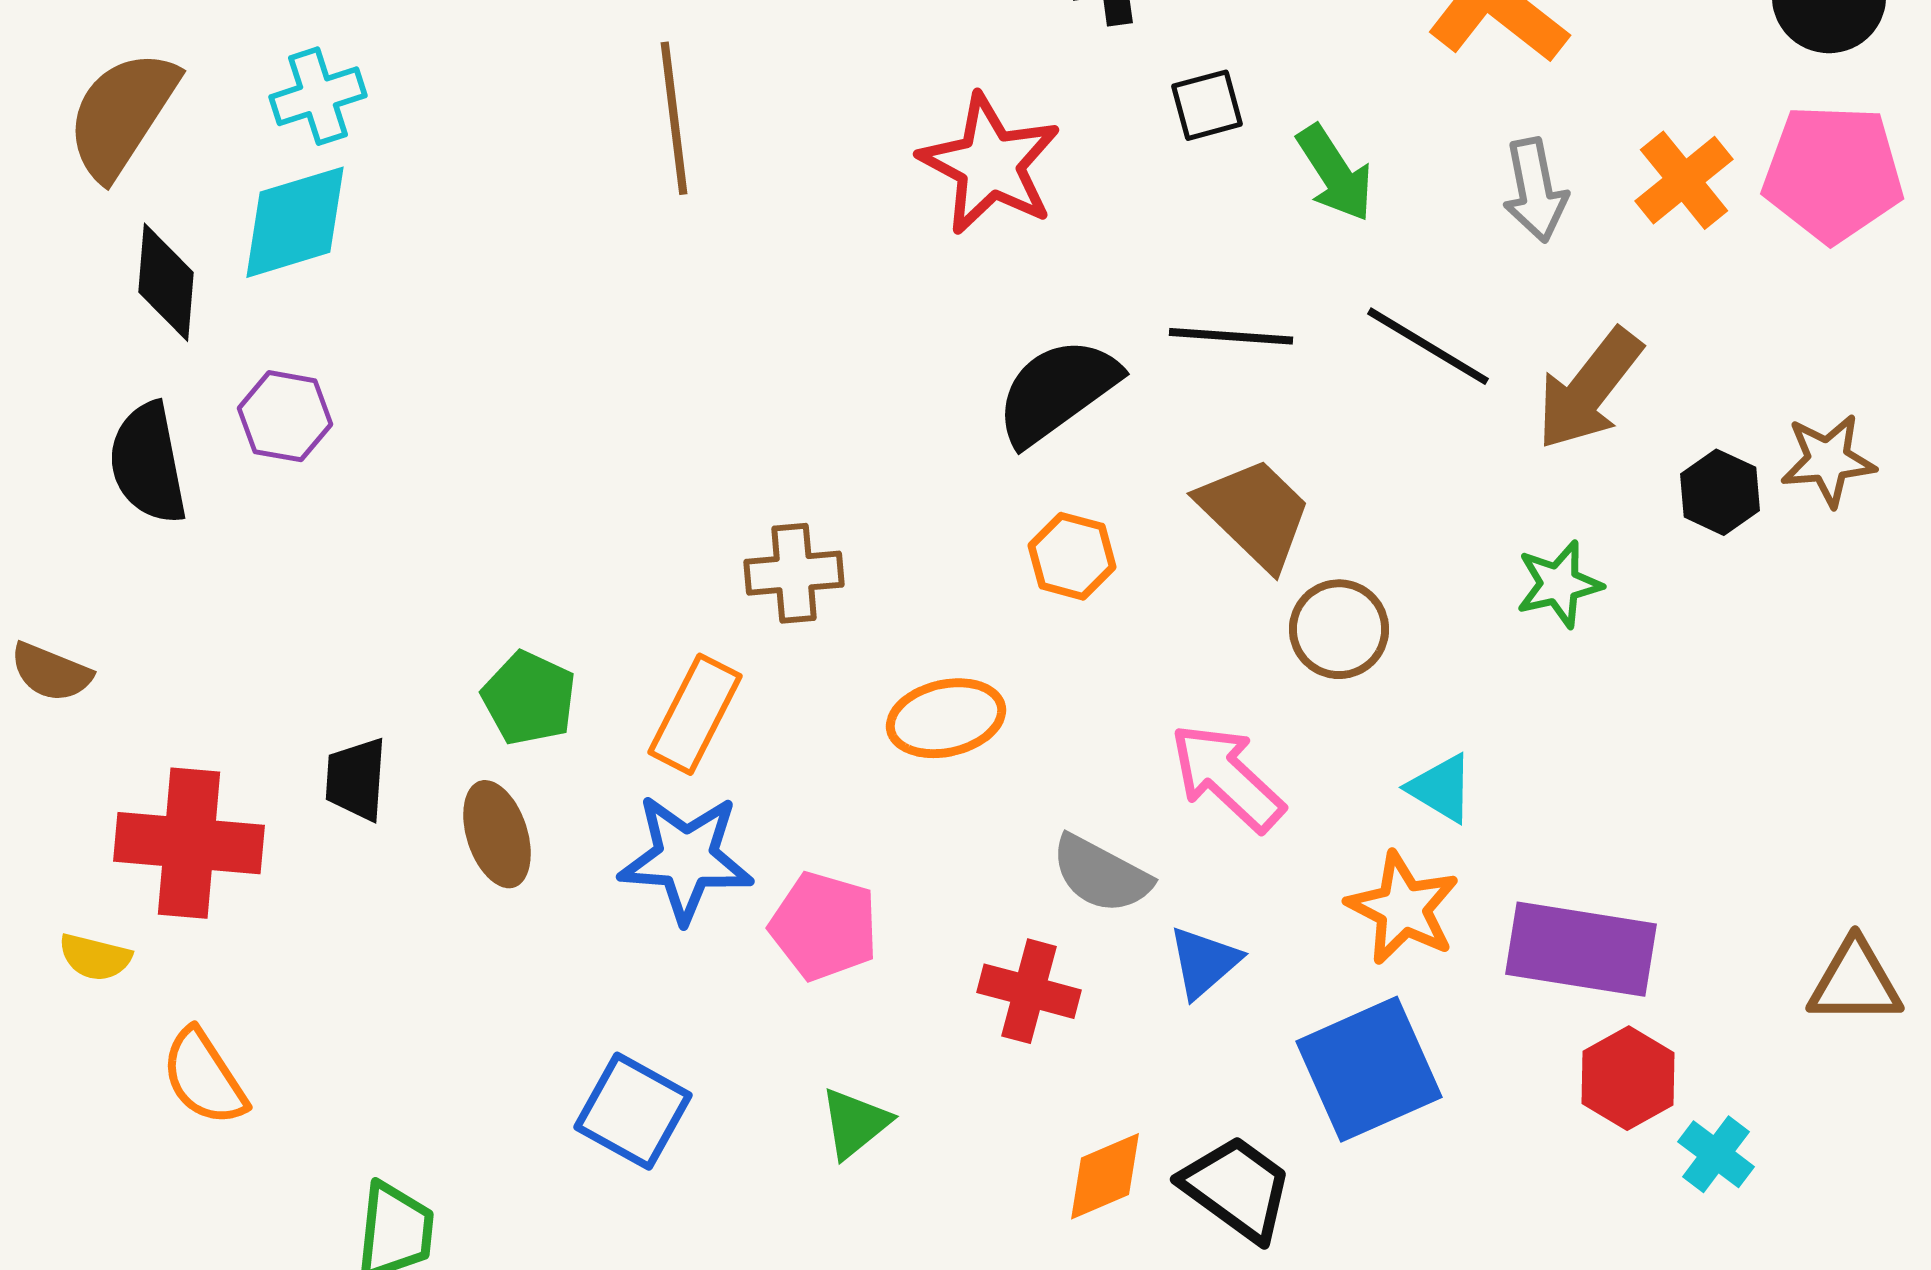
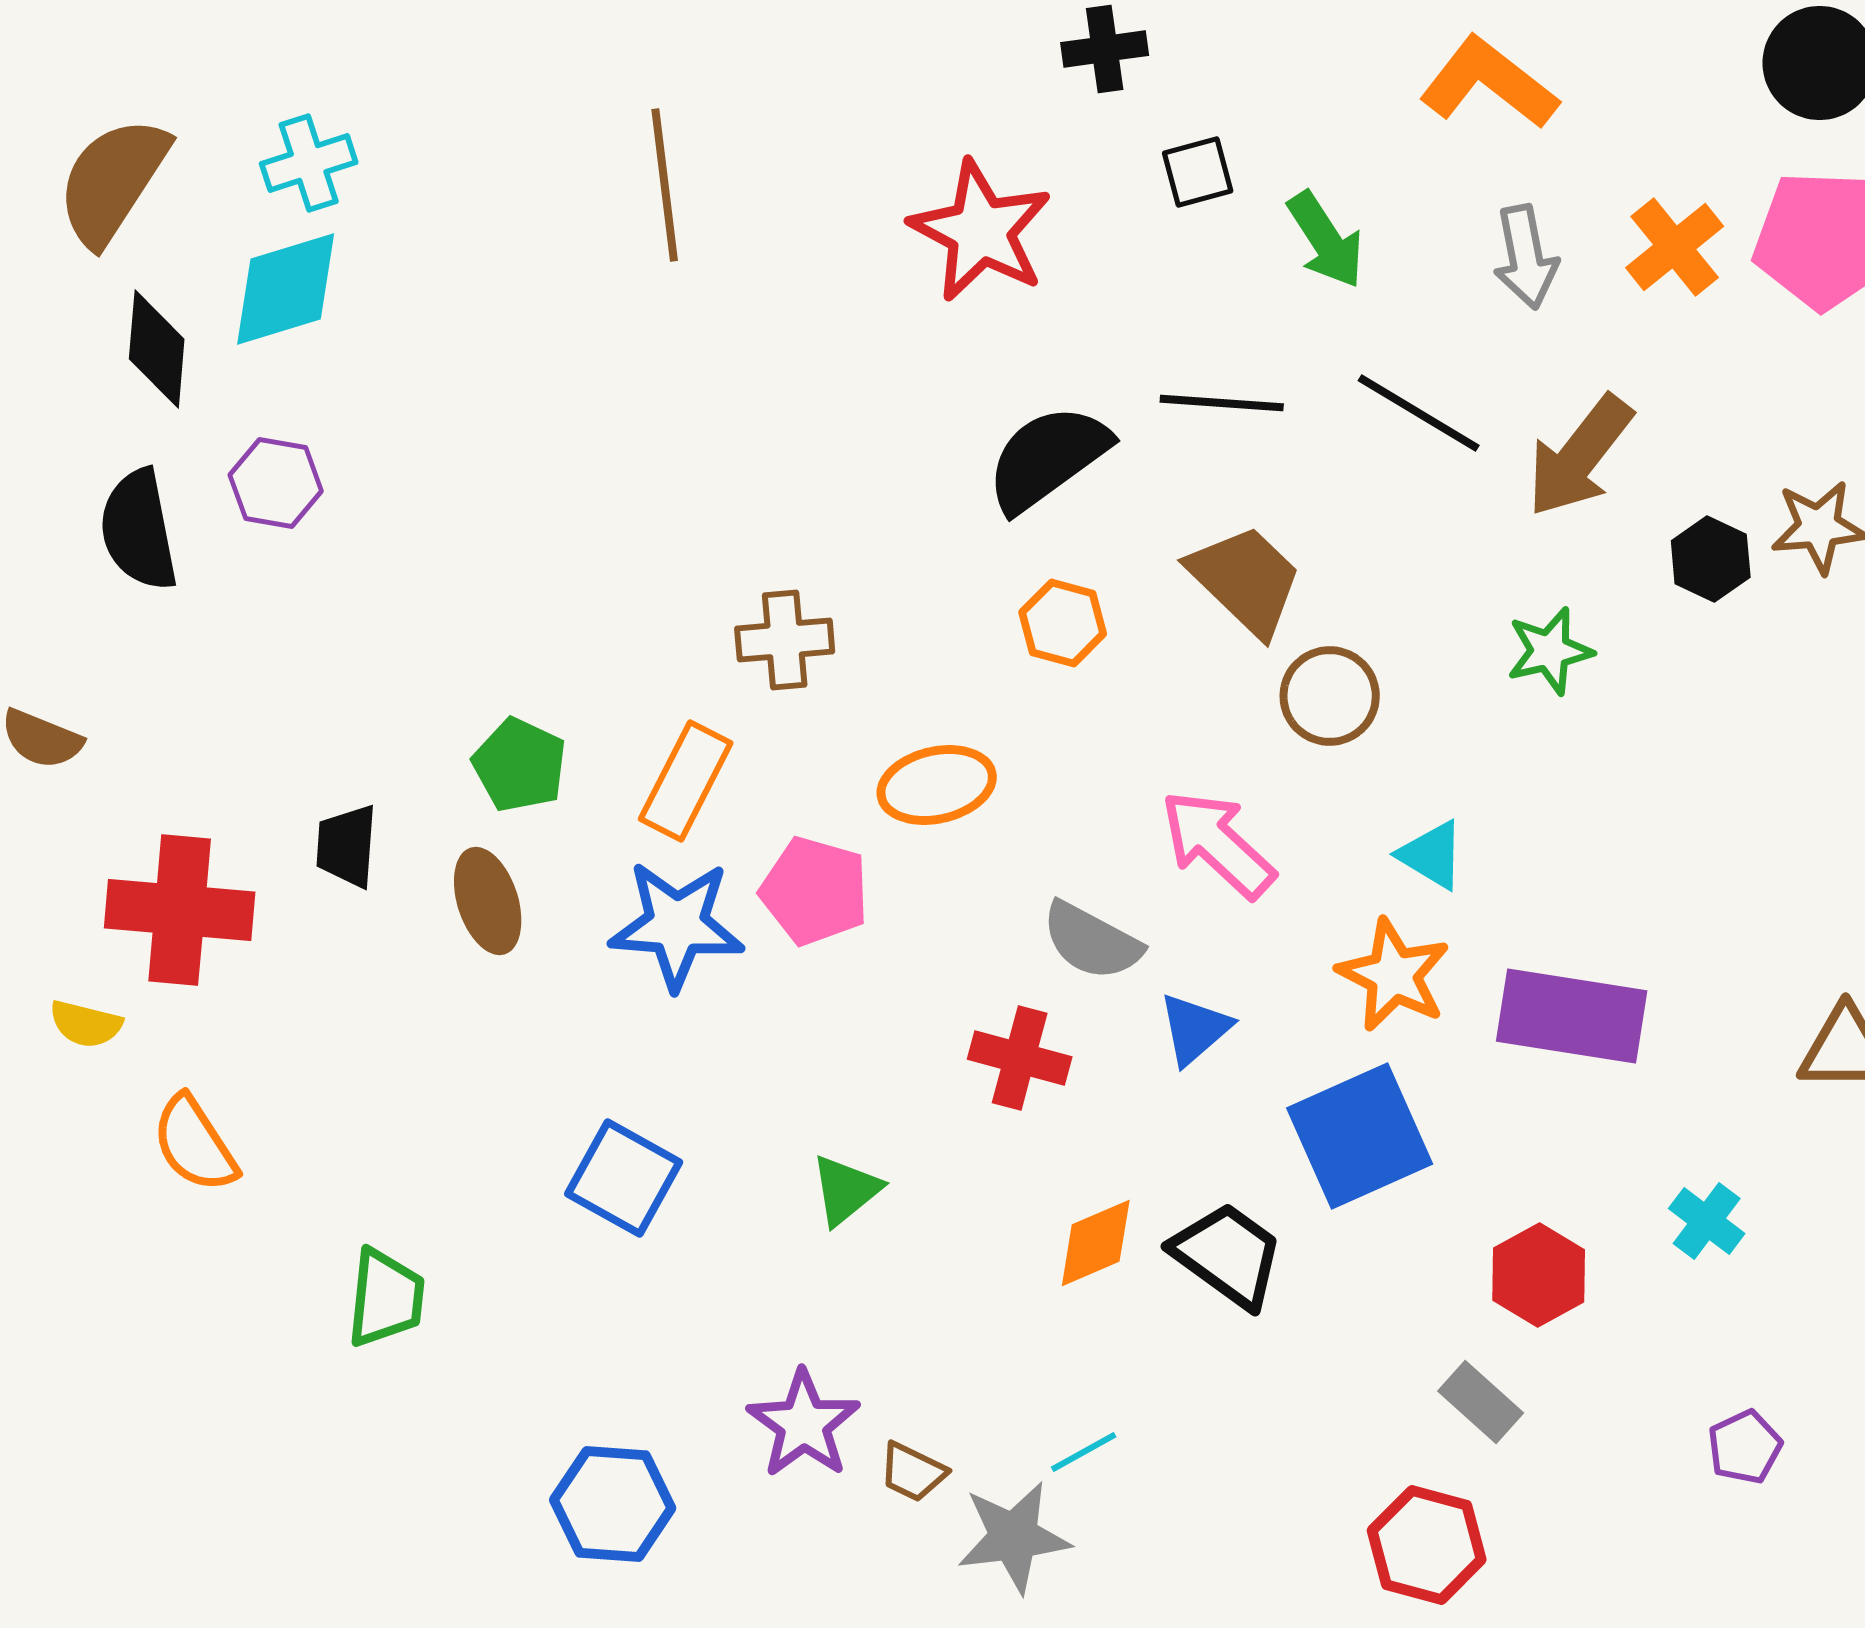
pink pentagon: (824, 926) -> (815, 891), moved
red hexagon: (1628, 1078) -> (1539, 1275), moved

